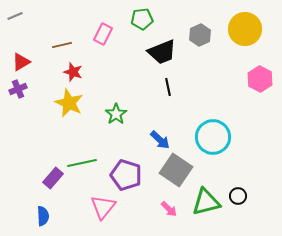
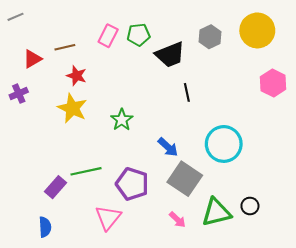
green pentagon: (142, 19) -> (139, 35), moved
red triangle: (21, 62) -> (32, 59), moved
black line: (168, 87) -> (187, 92), moved

